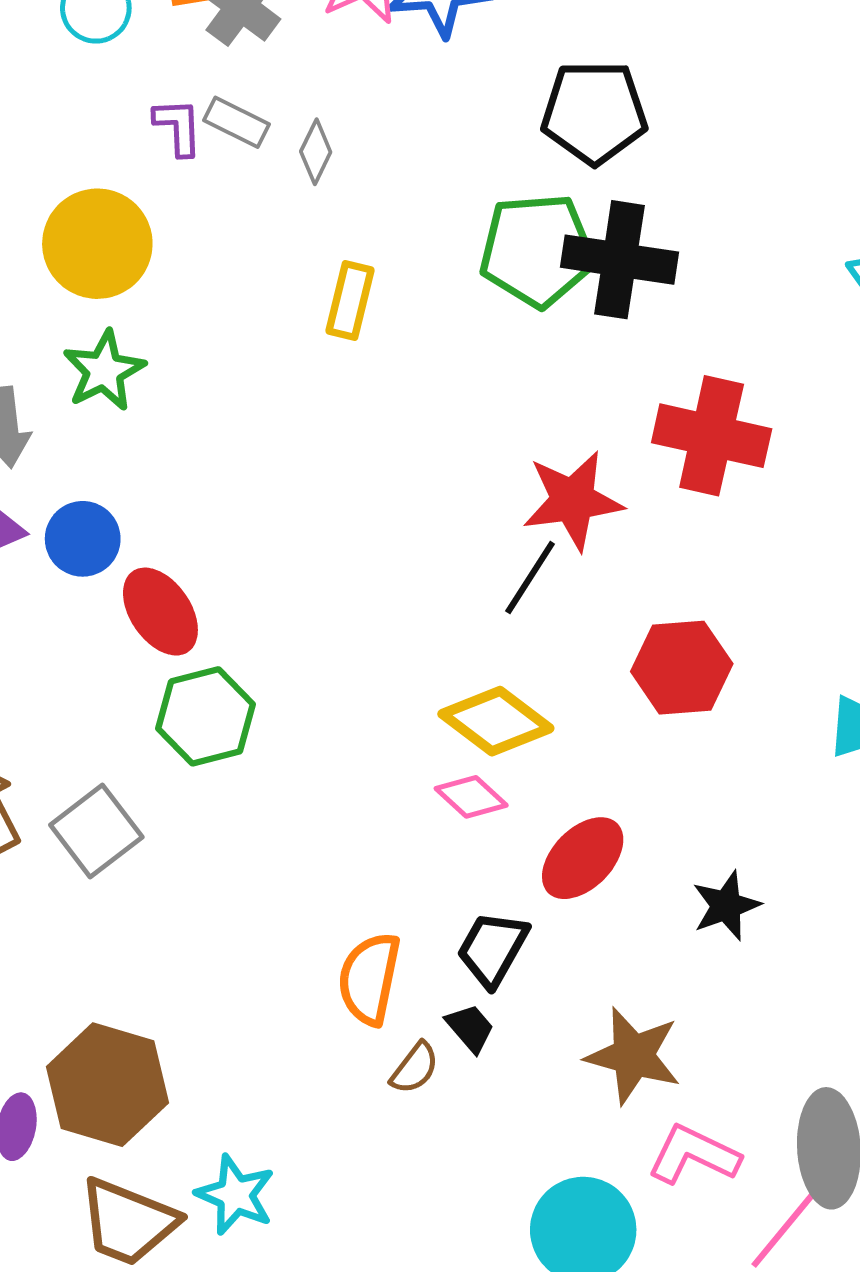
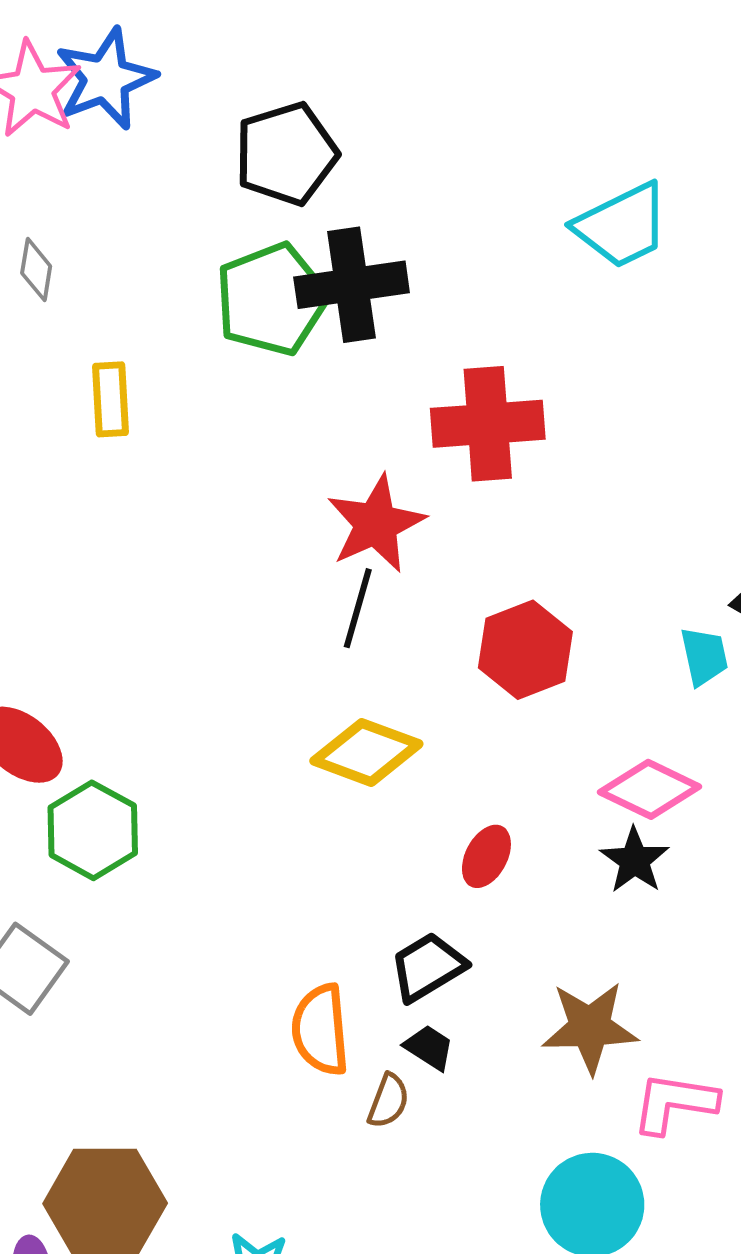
pink diamond: (471, 797) -> (650, 789), moved, size x1.4
red ellipse: (583, 858) -> (486, 856), size x0.7
black trapezoid: (493, 949) -> (428, 967), turned 46

